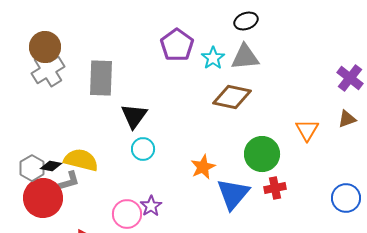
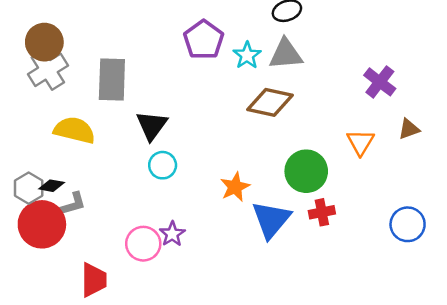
purple cross: (350, 78) -> (380, 82), moved
yellow semicircle: (81, 160) -> (74, 130), moved

